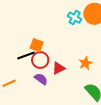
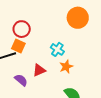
cyan cross: (75, 18) -> (57, 49), moved
red circle: (40, 60) -> (22, 29), moved

